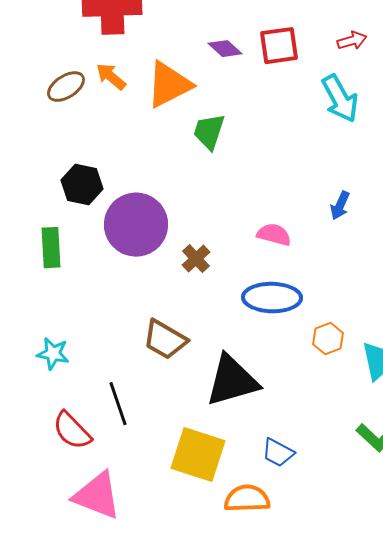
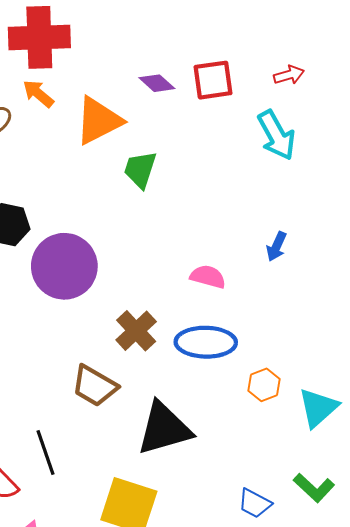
orange arrow: (111, 77) -> (38, 94), moved
brown cross: (196, 259) -> (136, 331), moved, size x1.4
blue trapezoid: (278, 453) -> (255, 503), moved

